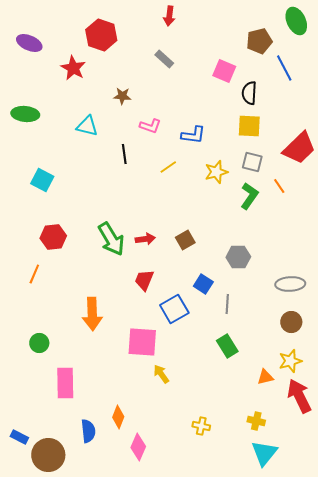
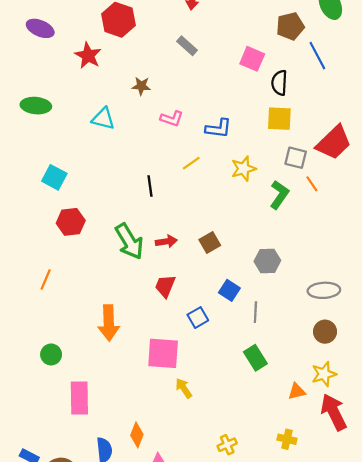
black line: (124, 154) -> (150, 186), moved
gray square: (252, 162) -> (296, 158), moved
red hexagon: (53, 237) -> (71, 222), moved
blue square: (174, 309) -> (198, 318), size x0.7
yellow cross: (201, 426) -> (227, 445), turned -36

